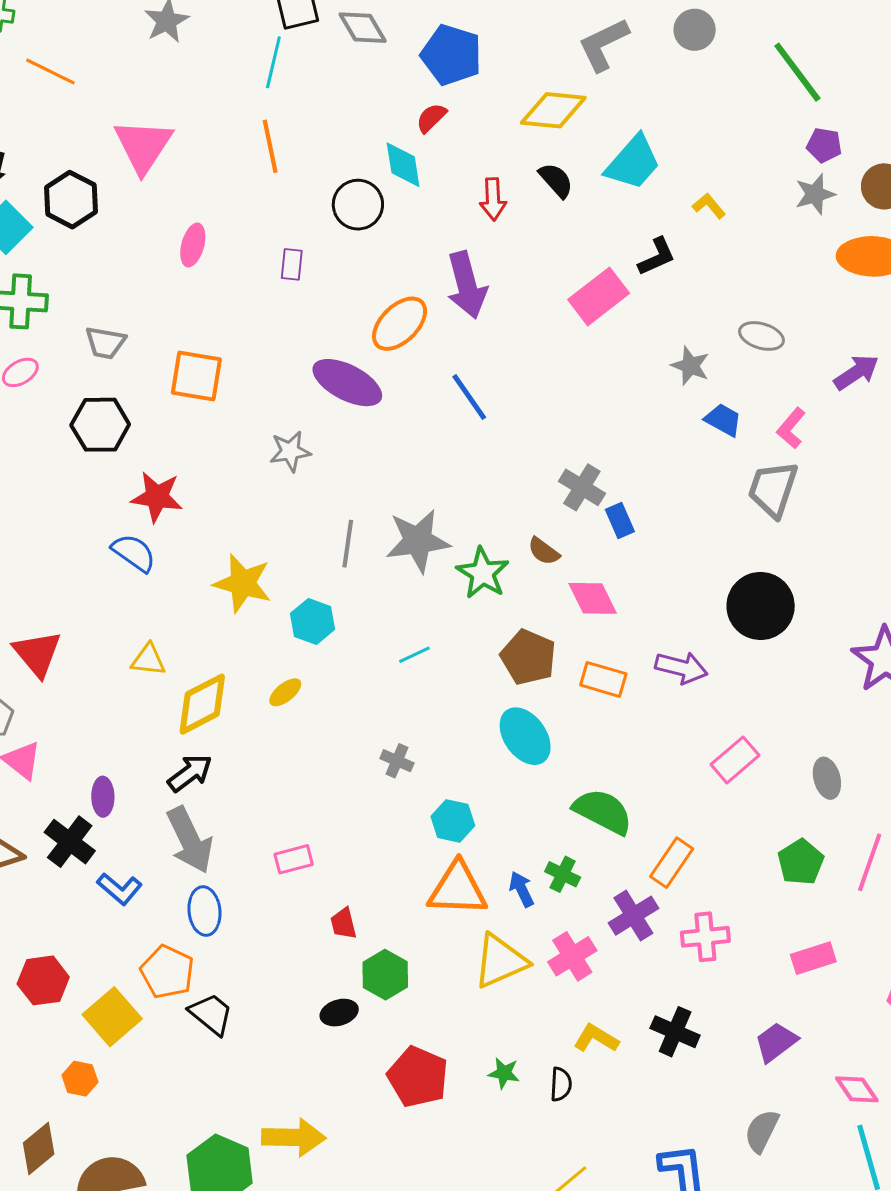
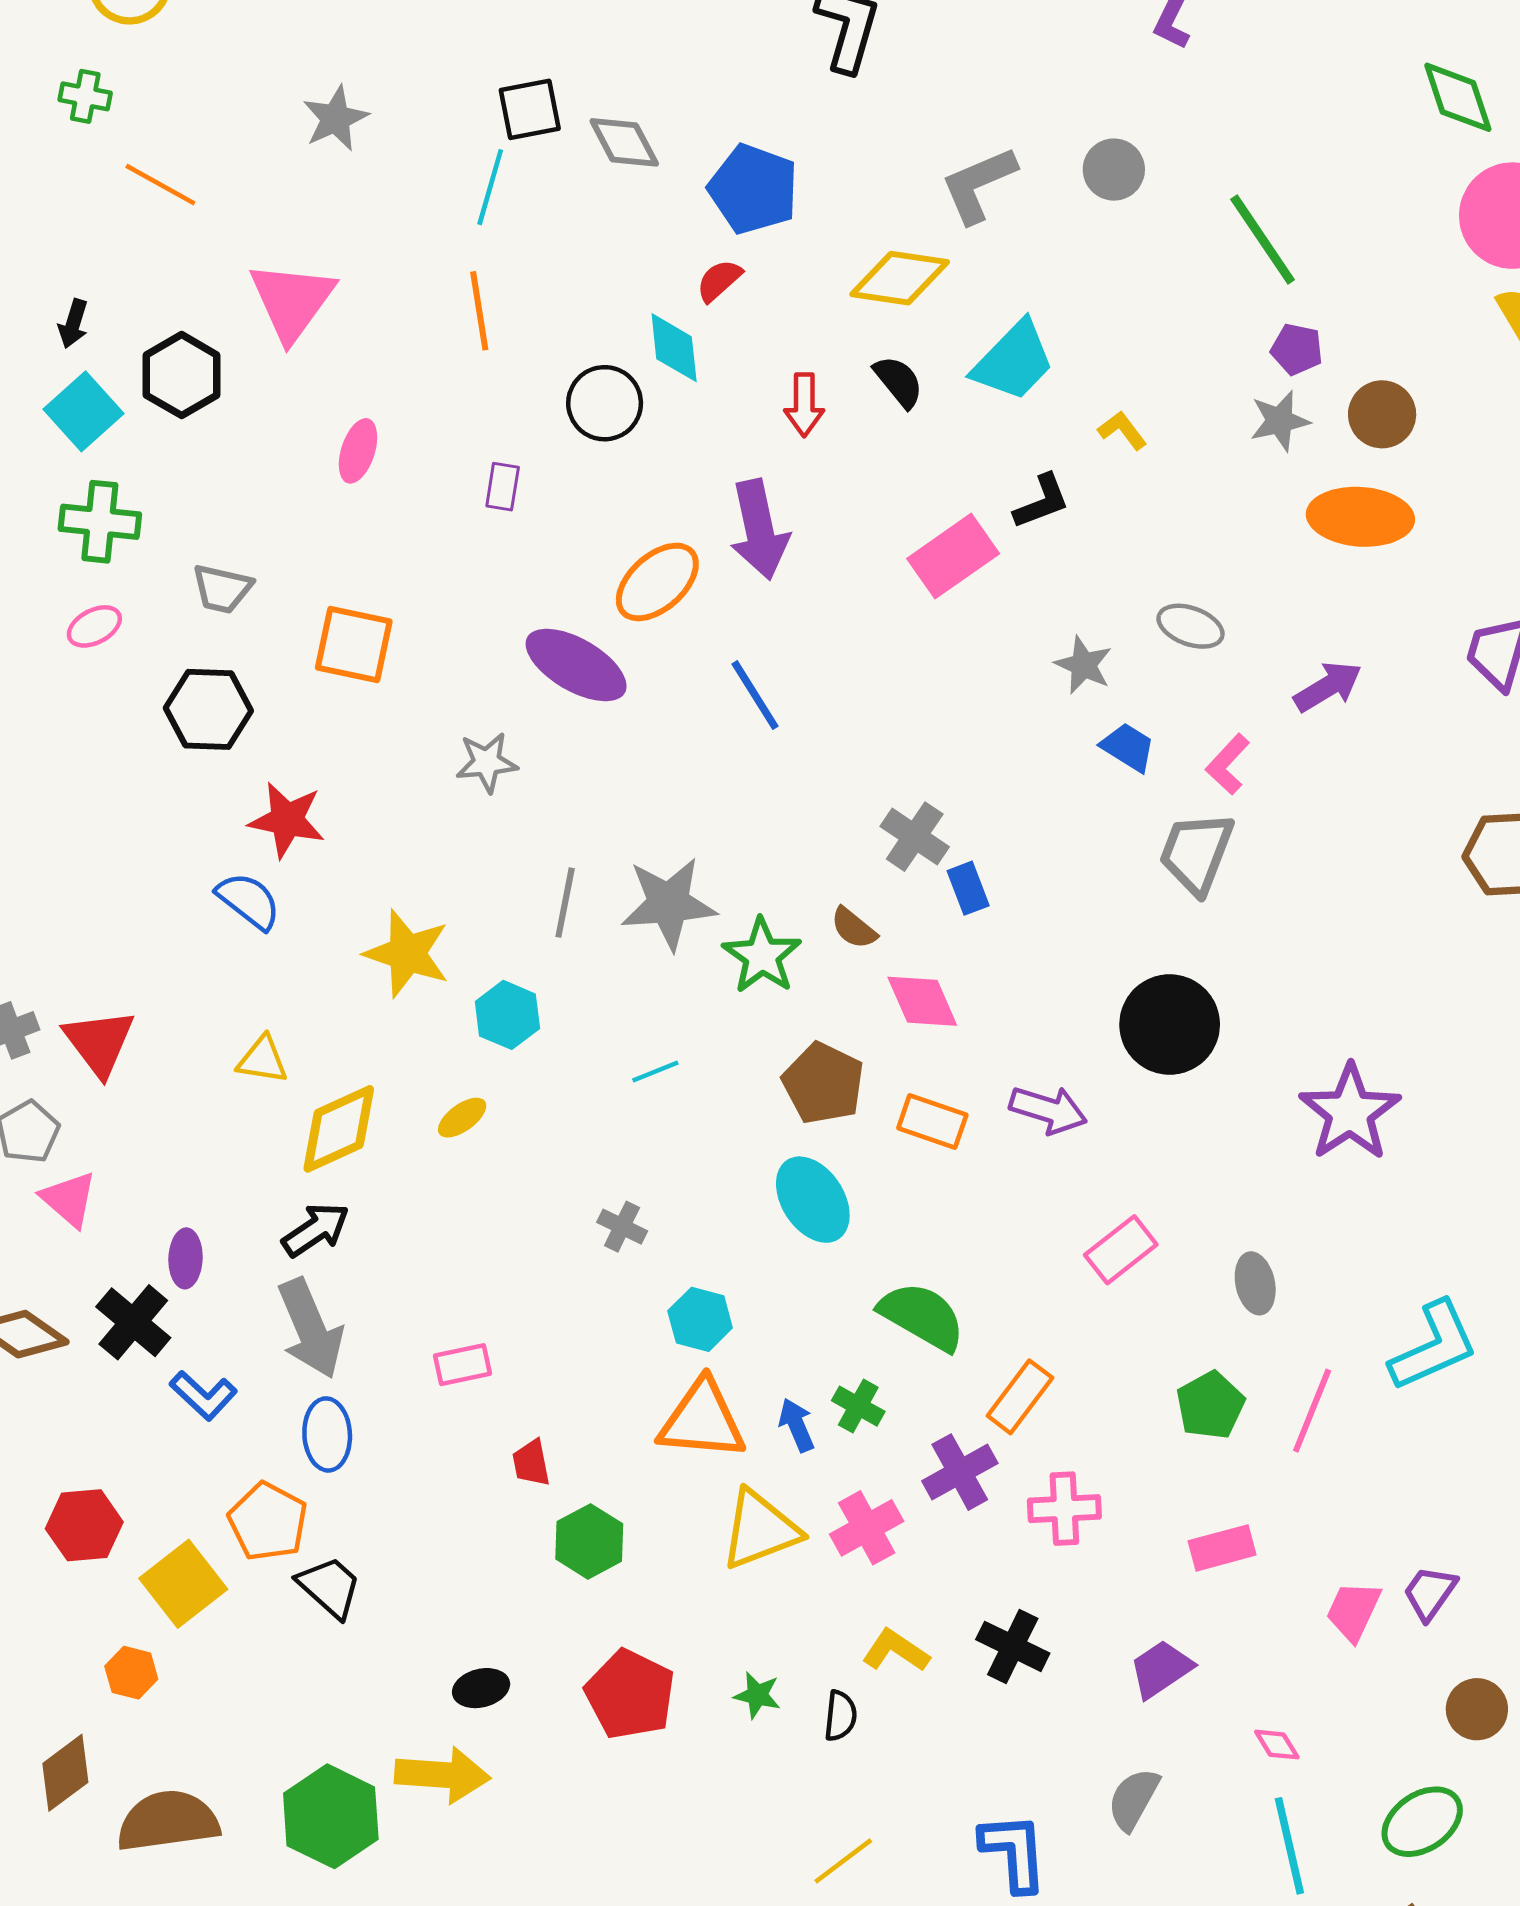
black ellipse: (339, 1013) -> (481, 1688), moved
pink diamond: (857, 1089) -> (1277, 1745), size x0.7

